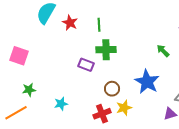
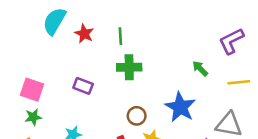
pink square: (19, 56) -> (32, 90), moved
purple rectangle: (86, 65) -> (83, 86), moved

